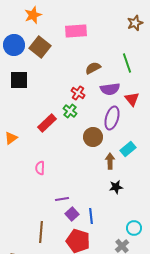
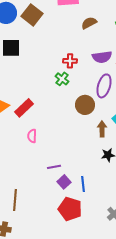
brown semicircle: (93, 68) -> (89, 23), moved
red cross: (78, 93) -> (70, 61), turned -32
red rectangle: (47, 123) -> (24, 108), moved
brown line: (41, 232) -> (15, 200), moved

